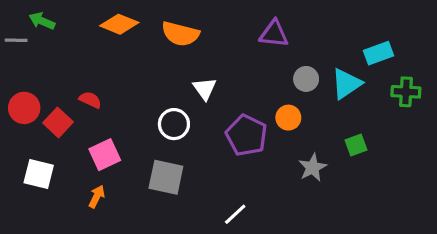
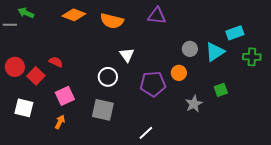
purple triangle: (274, 34) -> (157, 16), moved
purple pentagon: (246, 135) -> (153, 84), turned -30

